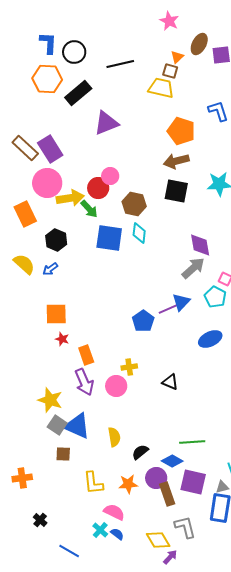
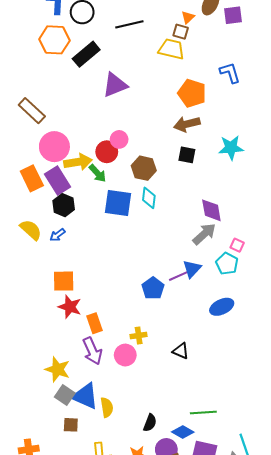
purple rectangle: (50, 149) -> (57, 180), moved
black square: (176, 191) -> (187, 155), size x0.7
red star: (62, 339) -> (70, 307), size x1.6
yellow semicircle: (114, 437) -> (107, 407), moved
black semicircle: (140, 452) -> (150, 423), turned 150

